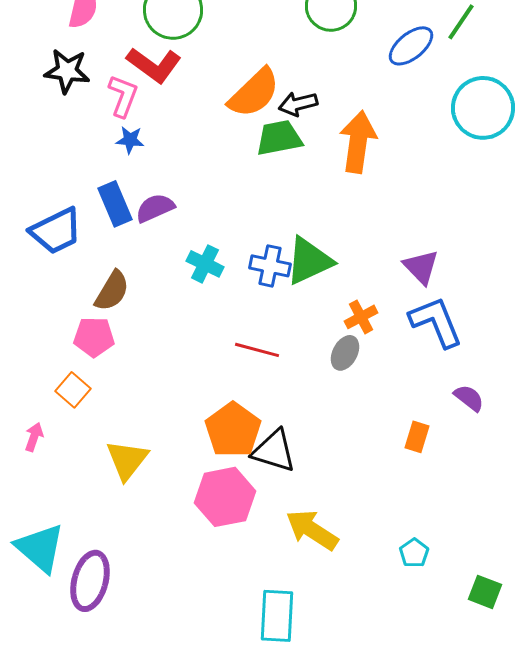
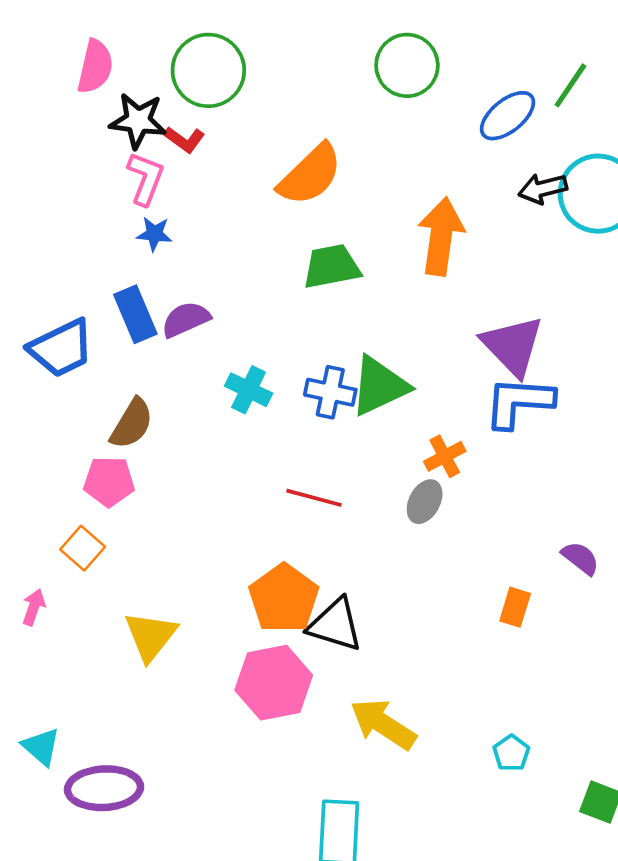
red L-shape: (154, 65) -> (184, 140), size x0.6
black star: (67, 71) -> (138, 121), moved
black arrow: (298, 104) -> (543, 189), moved
green trapezoid: (279, 138) -> (332, 267), moved
purple triangle: (421, 267) -> (513, 346), moved, size x1.4
blue L-shape: (436, 322) -> (519, 402), moved, turned -64
cyan triangle: (40, 548) -> (41, 747), size x0.6
purple ellipse: (90, 581) -> (104, 788), turned 72

